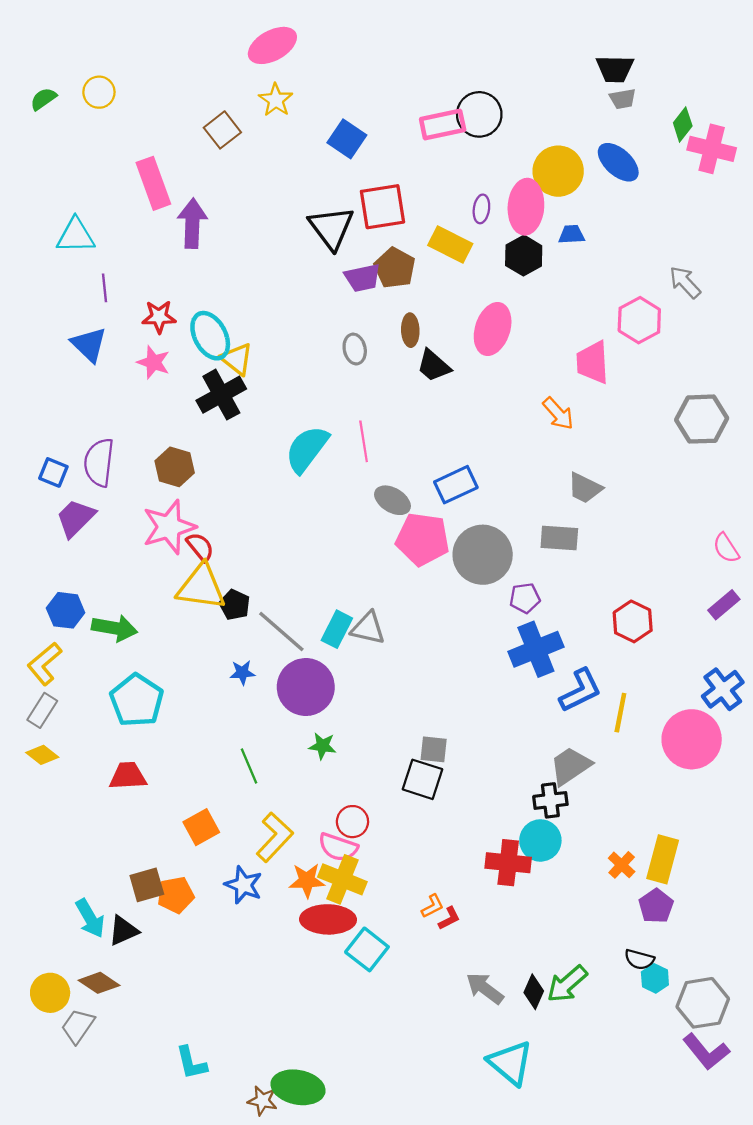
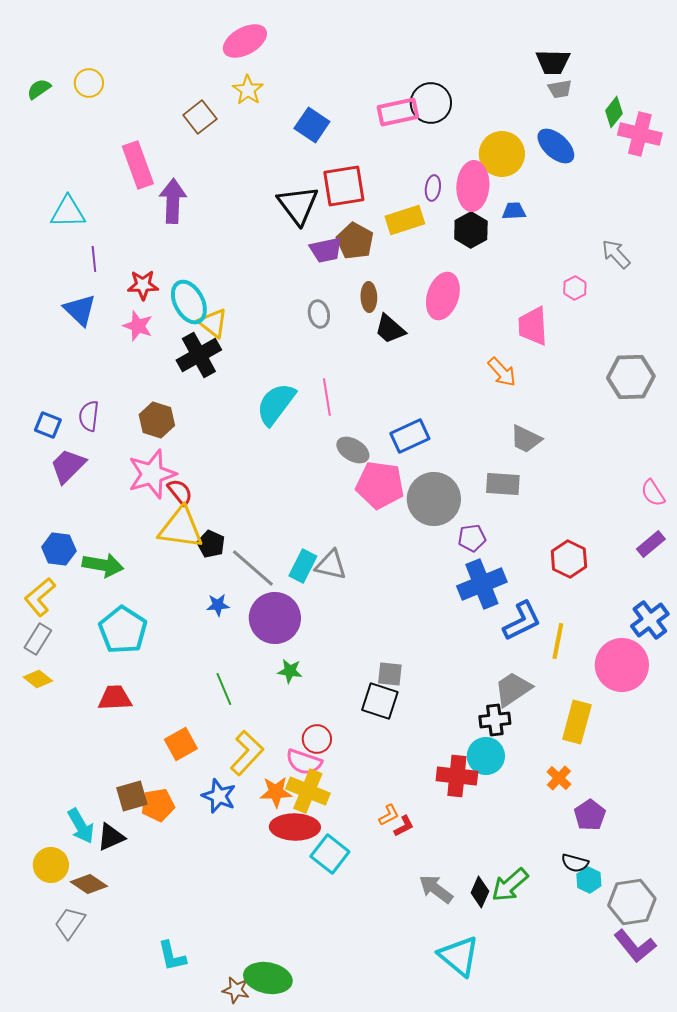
yellow rectangle: (450, 244) -> (405, 220), turned -45
pink hexagon: (639, 320) -> (575, 288), size x0.6
purple semicircle: (99, 462) -> (89, 416), size x0.7
yellow rectangle: (663, 859) -> (577, 722), moved
yellow circle: (50, 993) -> (51, 865), moved

